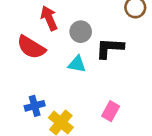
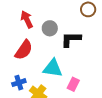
red semicircle: (31, 47) -> (24, 50), moved, turned -85
cyan triangle: (77, 64) -> (53, 68), moved, size x1.5

